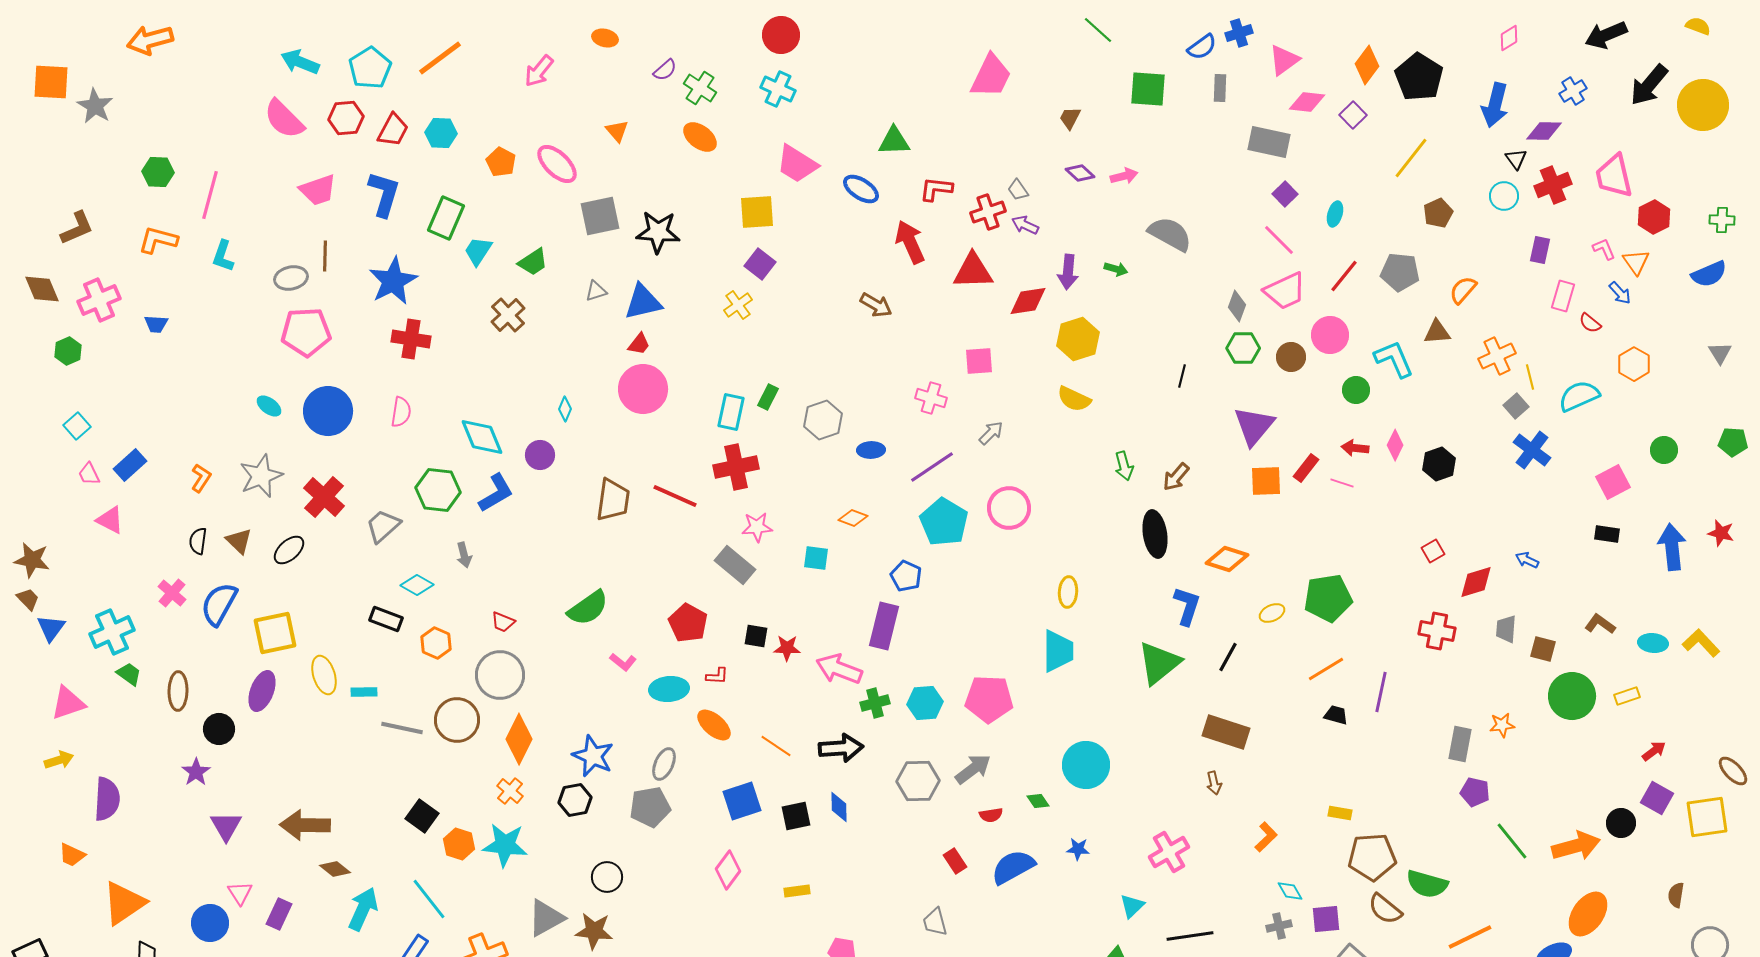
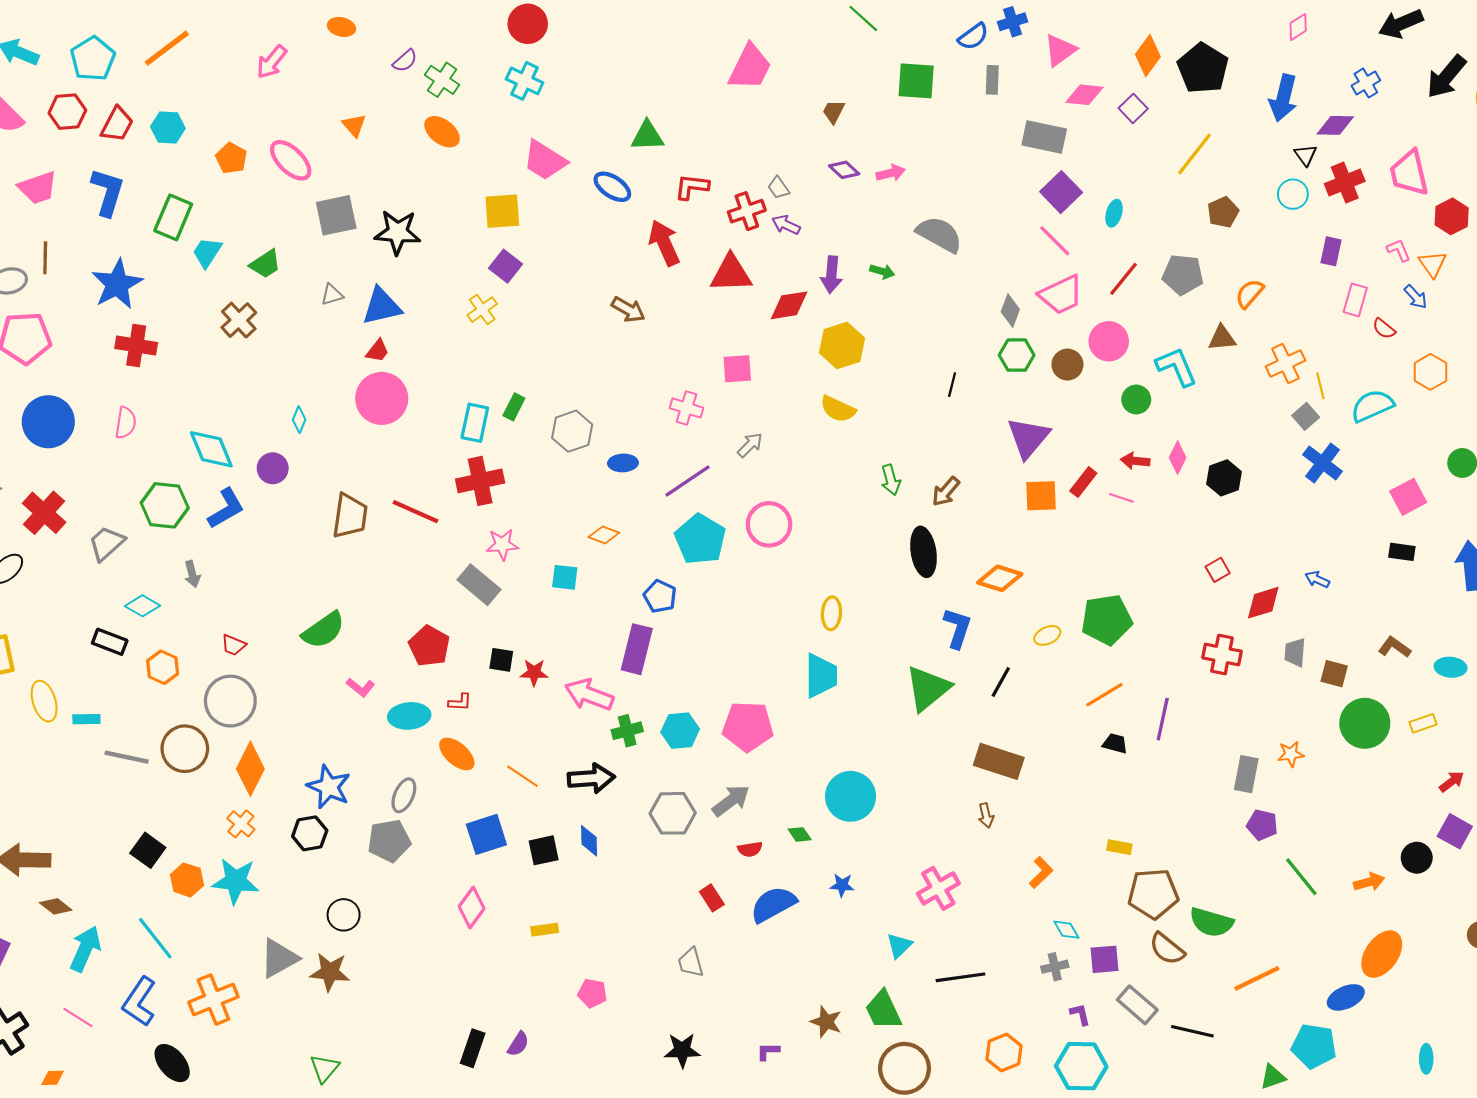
purple square: (1285, 194) -> (1061, 192), size x1.5
orange arrow: (1576, 846) -> (1369, 882), size x0.6

